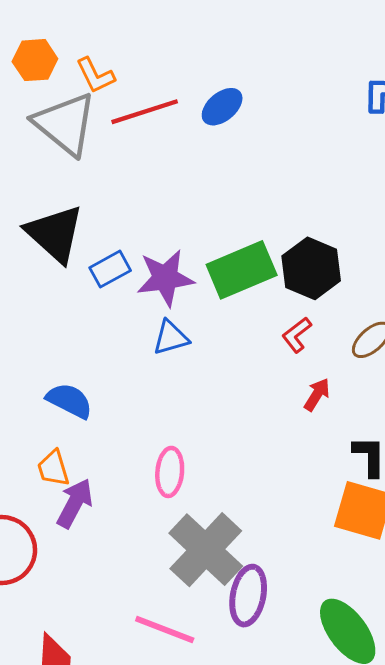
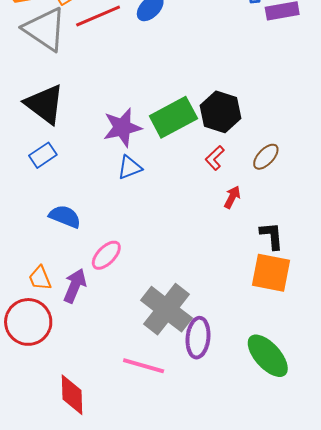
blue rectangle: (110, 269) -> (43, 155), moved
orange trapezoid: (53, 468) -> (40, 278), moved
pink ellipse: (170, 472) -> (106, 255), moved, turned 44

